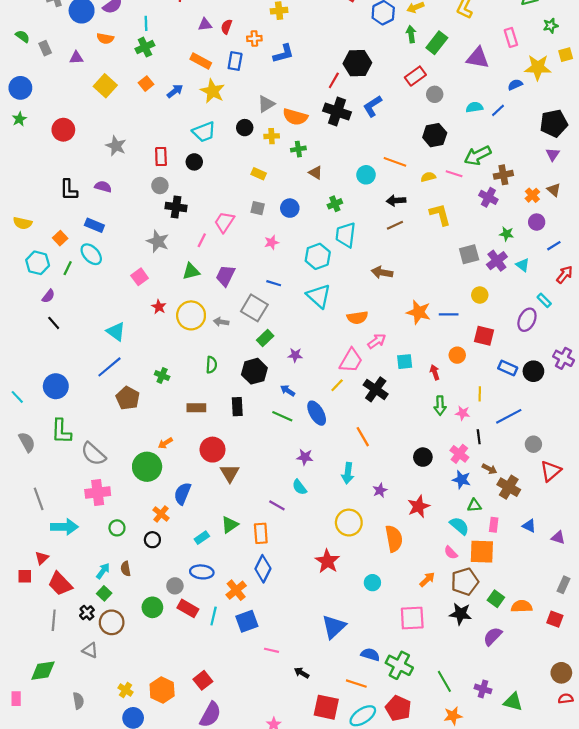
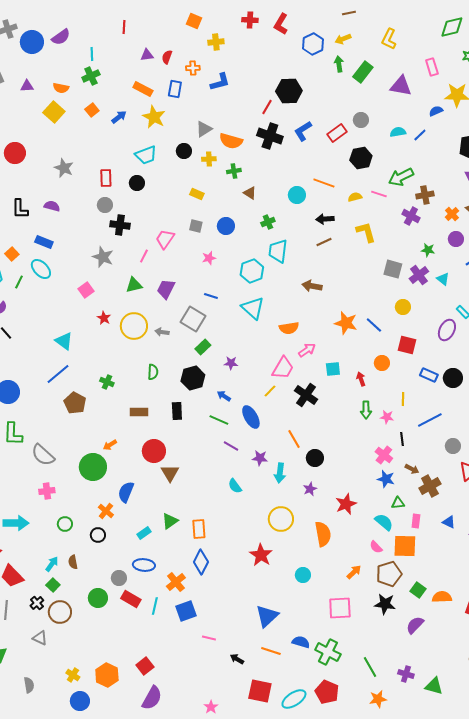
orange semicircle: (105, 38) -> (61, 88), moved
red rectangle: (415, 76) -> (337, 133), moved
gray square: (469, 254) -> (393, 269), turned 30
blue line: (449, 314) -> (374, 325), turned 42
purple star: (305, 457) -> (260, 458), moved
black circle: (423, 457) -> (315, 458), moved
brown cross: (509, 487) -> (430, 486), turned 30
pink cross: (98, 493) -> (47, 491), size x0.7
purple line: (277, 505) -> (231, 446), moved
orange line: (356, 684) -> (271, 651), moved

